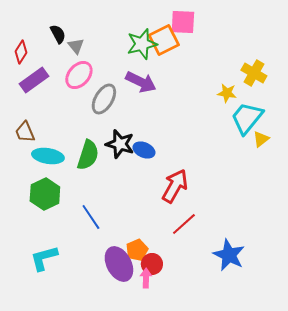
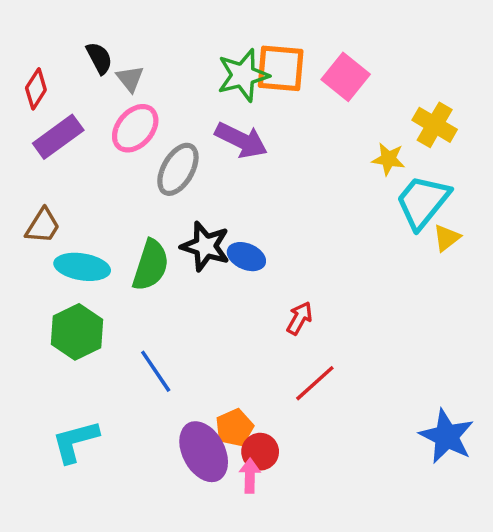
pink square: (183, 22) -> (346, 77), moved, turned 36
orange square: (164, 40) -> (281, 68), turned 32
brown trapezoid: (25, 132) -> (43, 226), turned -125
red arrow: (175, 186) -> (299, 318), size x0.6
blue star: (229, 255) -> (447, 436), moved

